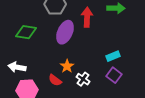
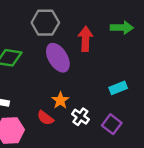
purple ellipse: (65, 32) -> (58, 58), turned -55
purple square: (114, 75) -> (112, 124), moved

